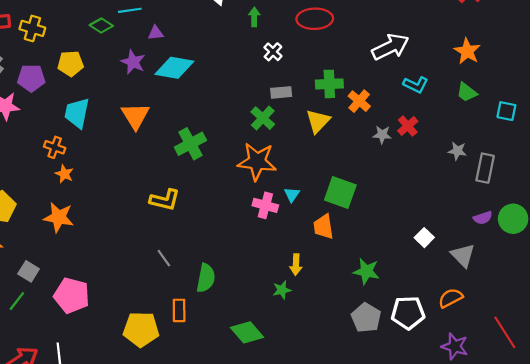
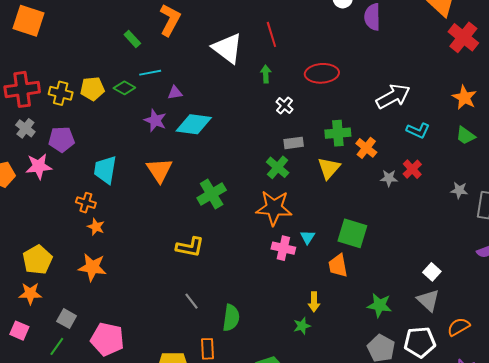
yellow pentagon: (71, 64) -> (92, 89), moved
gray triangle: (463, 255) -> (428, 300), moved

